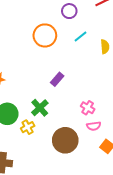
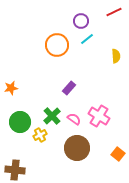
cyan line: (80, 36) -> (87, 39), moved
pink cross: (88, 108) -> (99, 116), size x1.5
pink semicircle: (94, 126) -> (74, 119), moved, turned -136

